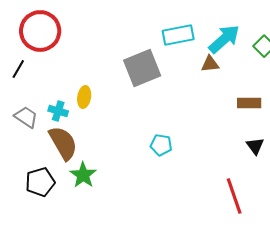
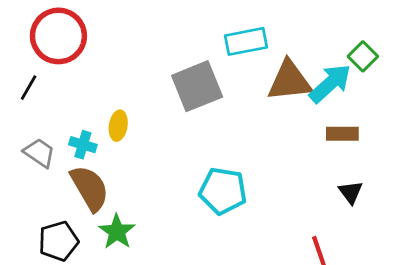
cyan arrow: (224, 39) -> (330, 84), moved
brown triangle: (210, 64) -> (289, 81), size x1.8
cyan pentagon: (161, 145) -> (223, 191), size x1.6

